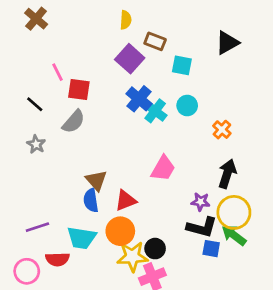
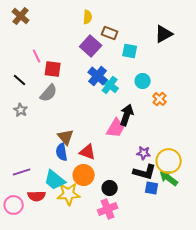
cyan circle: (187, 106) -> (143, 81), moved
black arrow: (227, 174) -> (127, 115), moved
red triangle: (126, 200) -> (88, 152), turned 42
cyan trapezoid: (82, 238) -> (55, 180), turned 30
yellow star: (132, 257) -> (69, 194), moved

